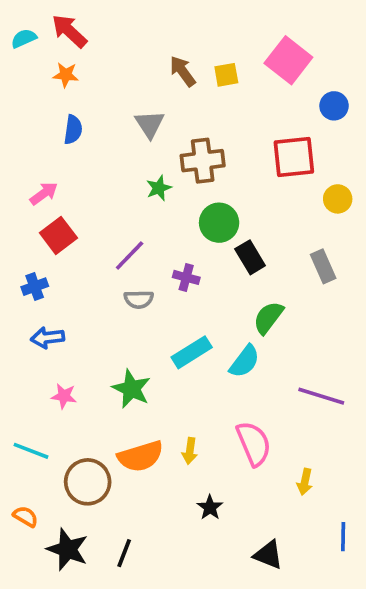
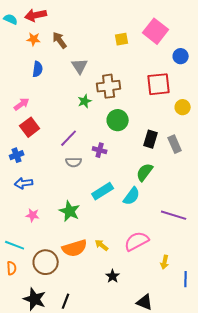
red arrow: (69, 31) -> (36, 15), turned -55
cyan semicircle: (24, 38) -> (11, 19), turned 48
brown arrow: (183, 71) -> (60, 40), moved
black rectangle: (250, 257) -> (151, 139), moved, turned 48
pink semicircle: (254, 444) -> (137, 241), turned -95
yellow arrow: (190, 451) -> (102, 245), turned 120
orange semicircle: (26, 517) -> (12, 268), moved, turned 56
blue line: (343, 537) -> (186, 279), moved

